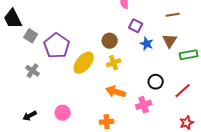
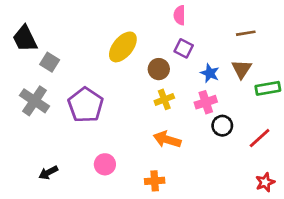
purple square: (136, 26) -> (184, 48), moved
purple pentagon: (57, 46) -> (86, 105), moved
yellow ellipse: (84, 63) -> (123, 47), moved
gray cross: (33, 71) -> (35, 101), moved, size x1.5
pink cross: (144, 105) -> (206, 102), moved
pink circle: (63, 113) -> (105, 164), moved

